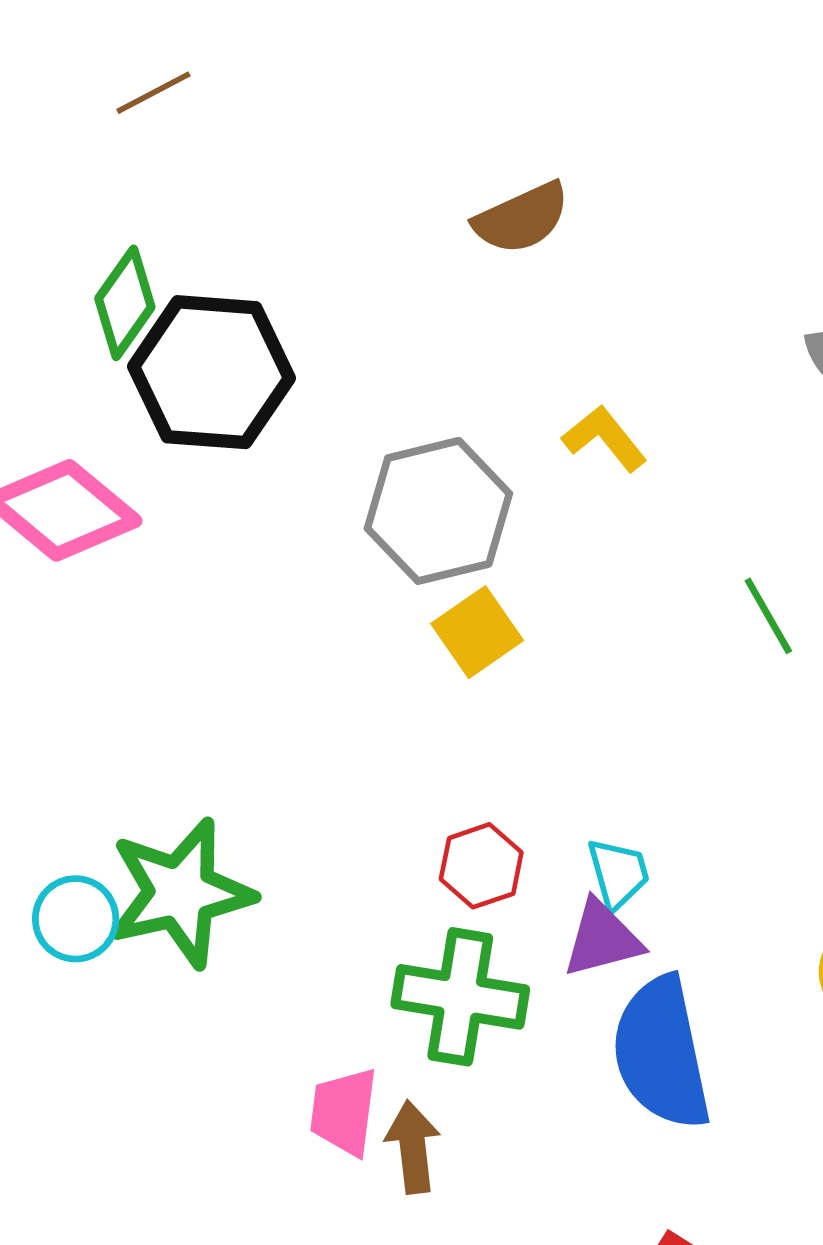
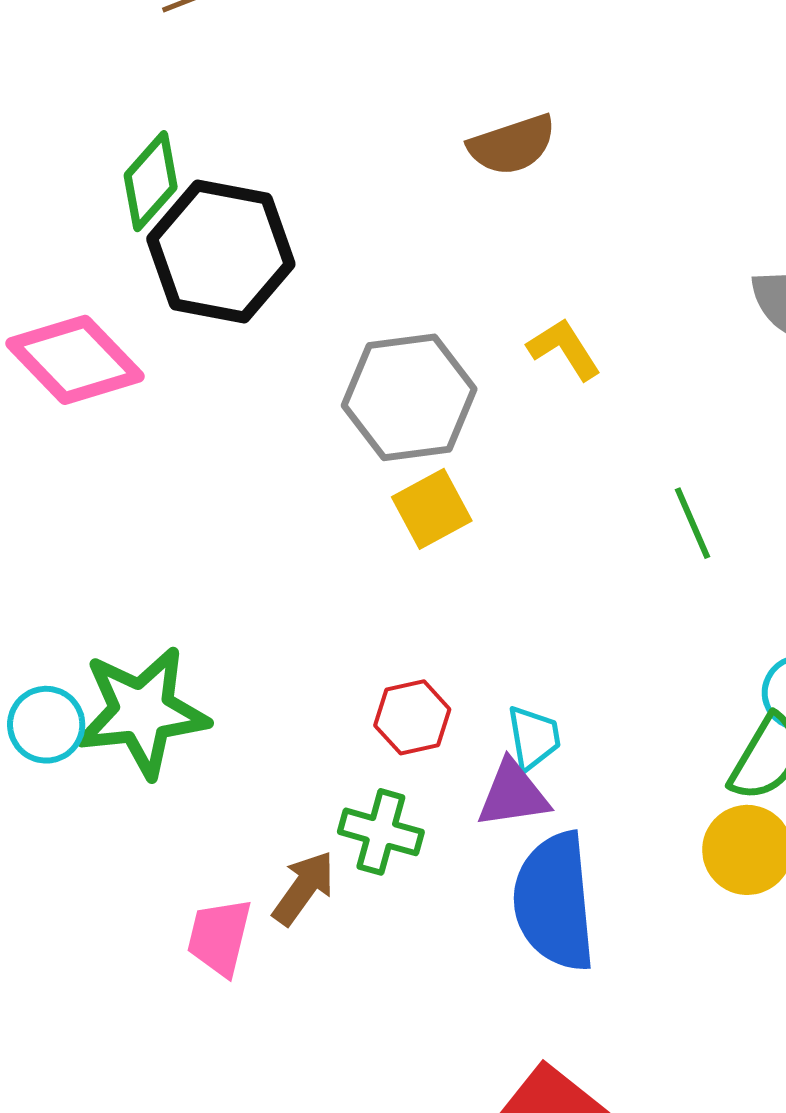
green cross: (460, 997) -> (381, 832), size x0.7
pink trapezoid: (344, 1112) -> (219, 937), moved
brown arrow: (413, 1147) -> (304, 888), moved, turned 36

